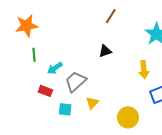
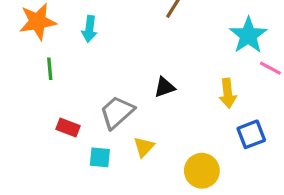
black triangle: (105, 51) -> (165, 87), moved
cyan arrow: (55, 68) -> (89, 29), moved, turned -49

